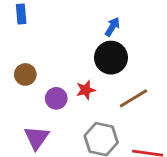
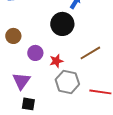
black circle: (111, 58) -> (62, 24), moved
red star: (86, 90) -> (56, 61), moved

